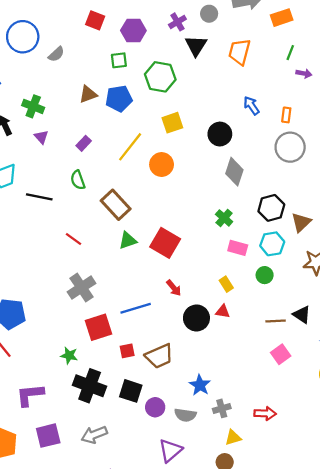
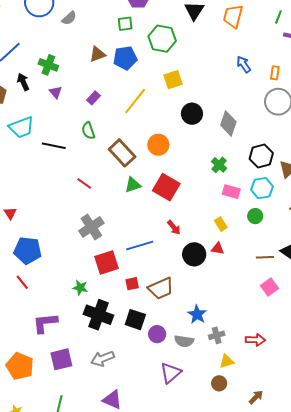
black circle: (220, 134) -> (192, 114), moved
orange circle: (162, 164) -> (158, 145), moved

